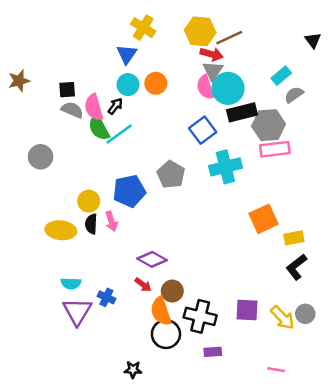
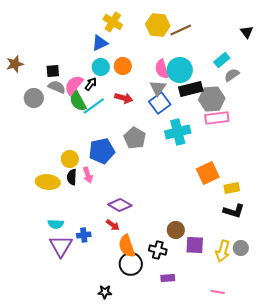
blue triangle: (127, 54) -> (100, 43), turned 30
red arrow: (212, 54) -> (124, 98), moved
gray triangle: (213, 71) -> (158, 88), moved
pink semicircle: (94, 107) -> (74, 85), turned 55
gray circle: (41, 157) -> (34, 98), moved
black L-shape: (296, 267) -> (234, 211), turned -125
brown circle: (172, 291) -> (176, 230), moved
blue cross: (106, 297) -> (84, 235), turned -32
black cross: (200, 316) -> (158, 250), size x0.7
yellow arrow: (282, 318) -> (223, 251), turned 60

